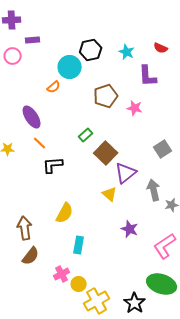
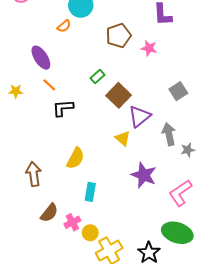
purple star: (130, 229) -> (144, 175), size x1.4
brown semicircle: (31, 256) -> (49, 213), moved

